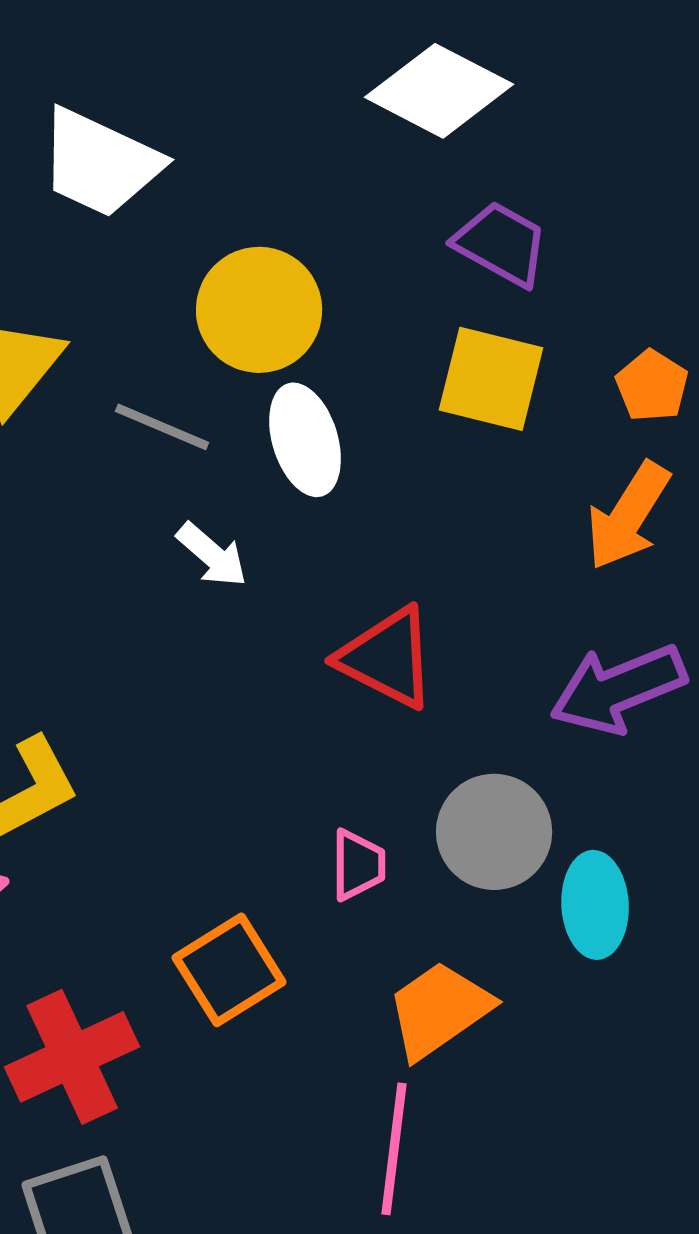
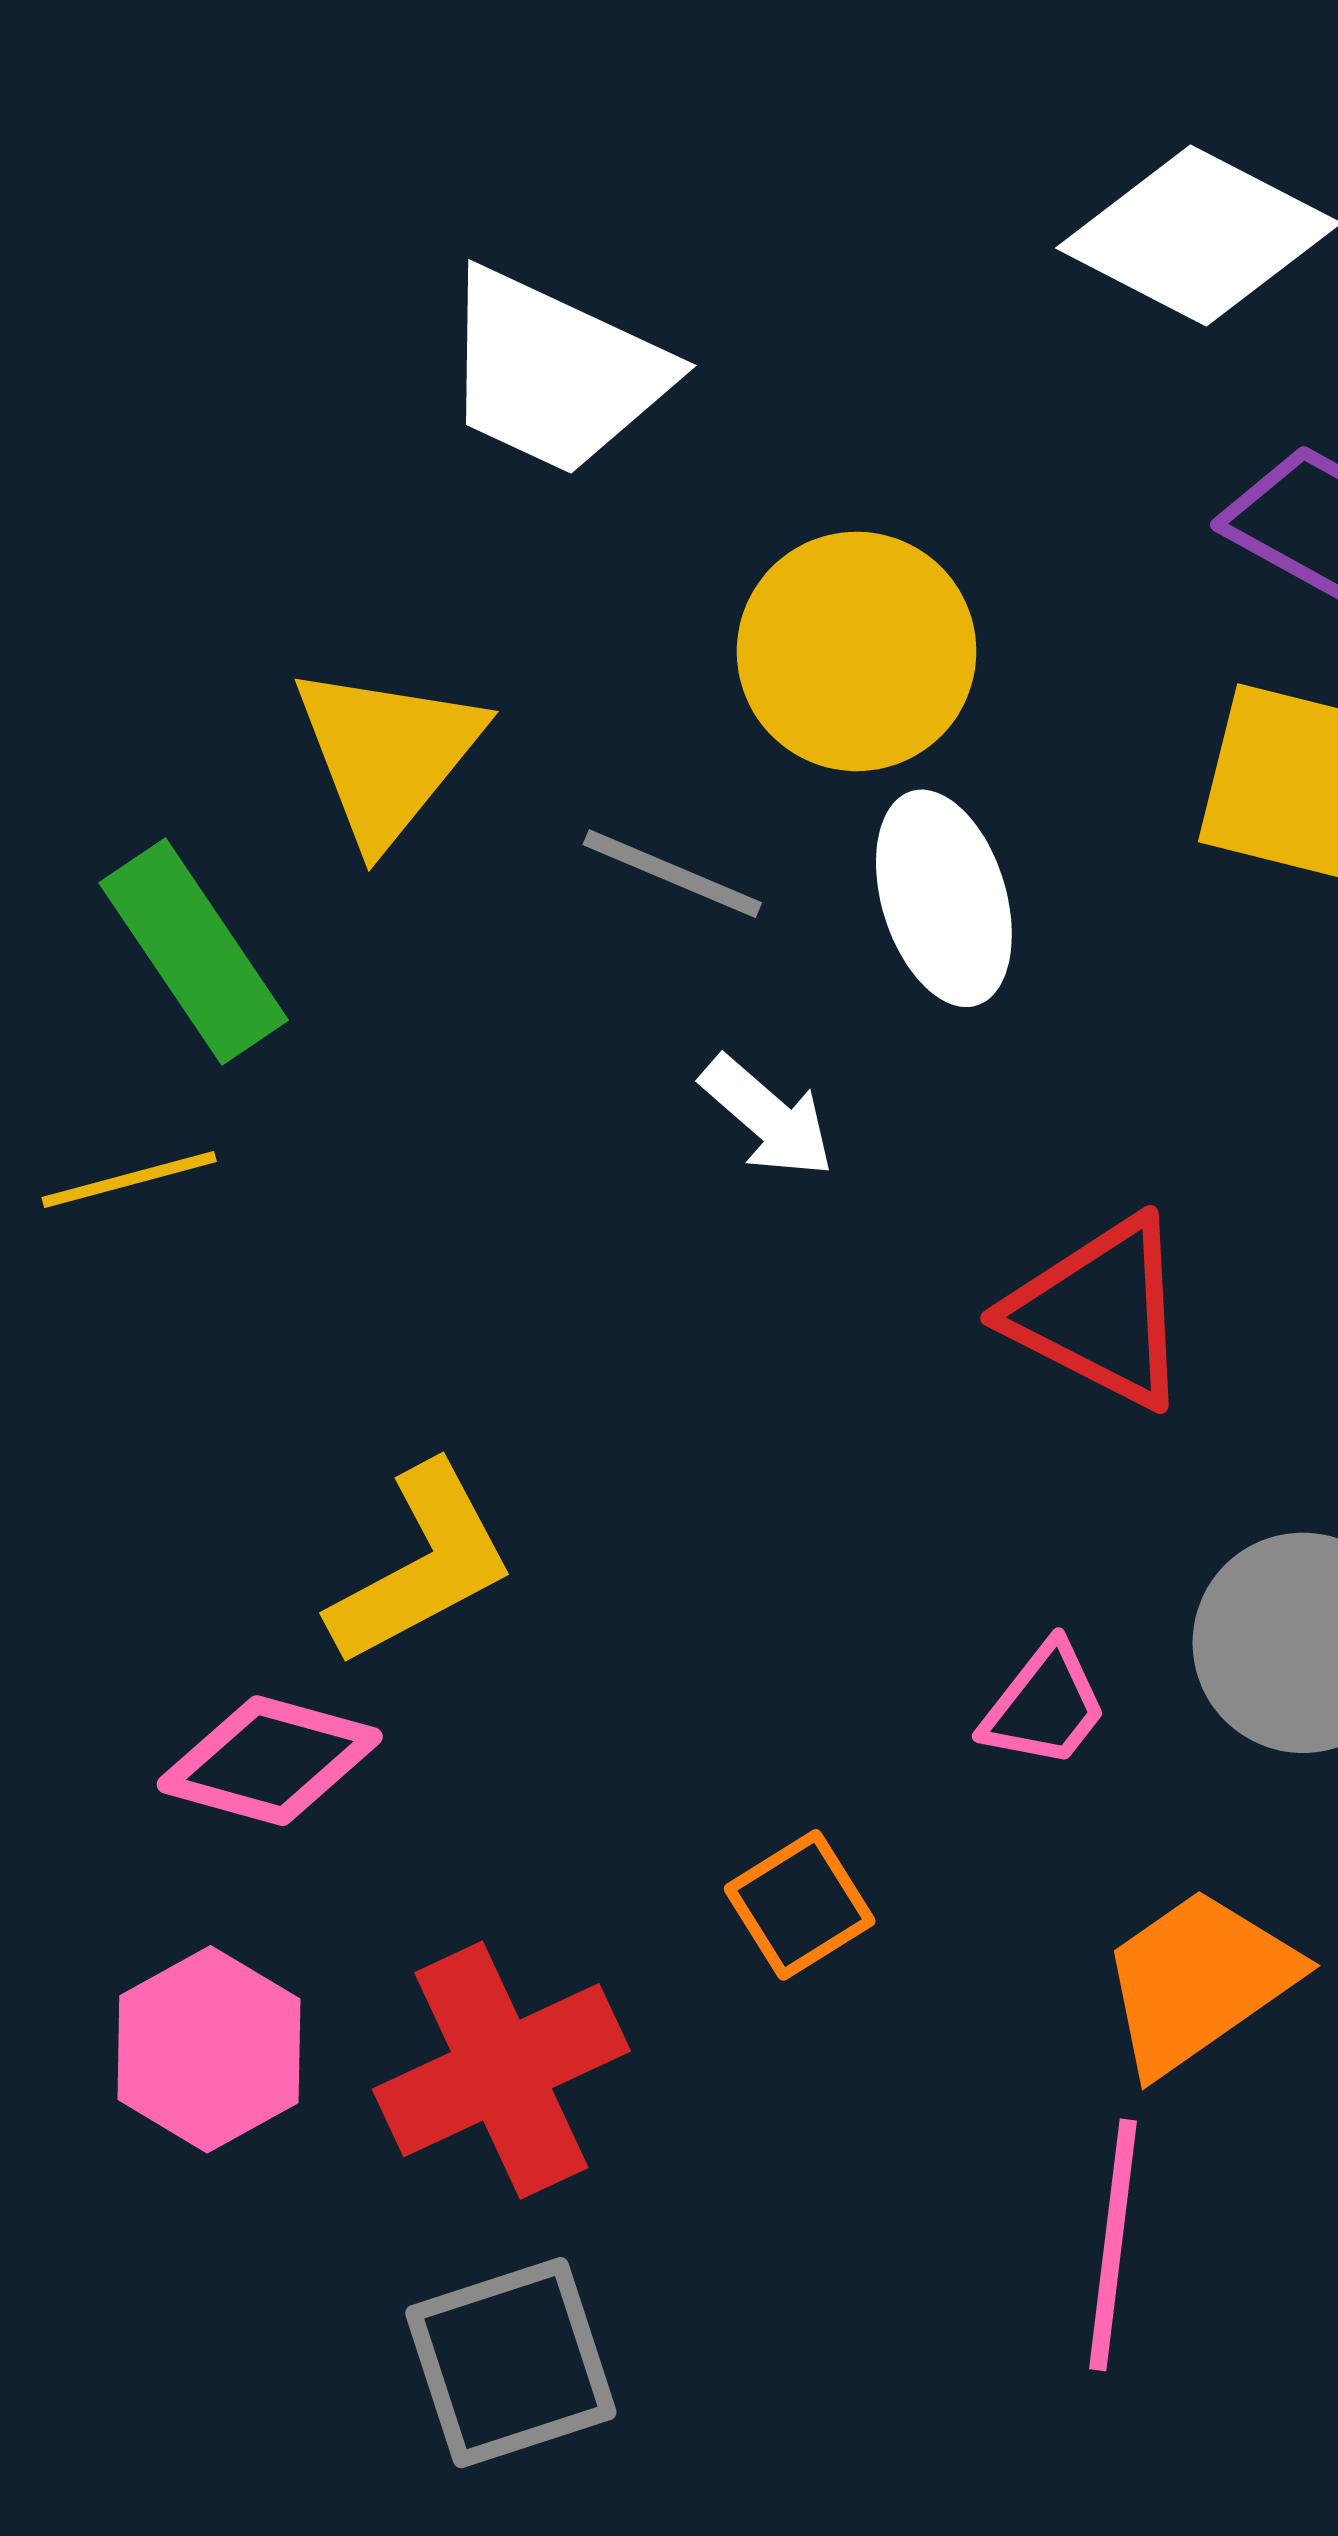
pink trapezoid: (358, 865) -> (1045, 1705), turned 38
orange square: (229, 970) -> (800, 1905), size x0.7

